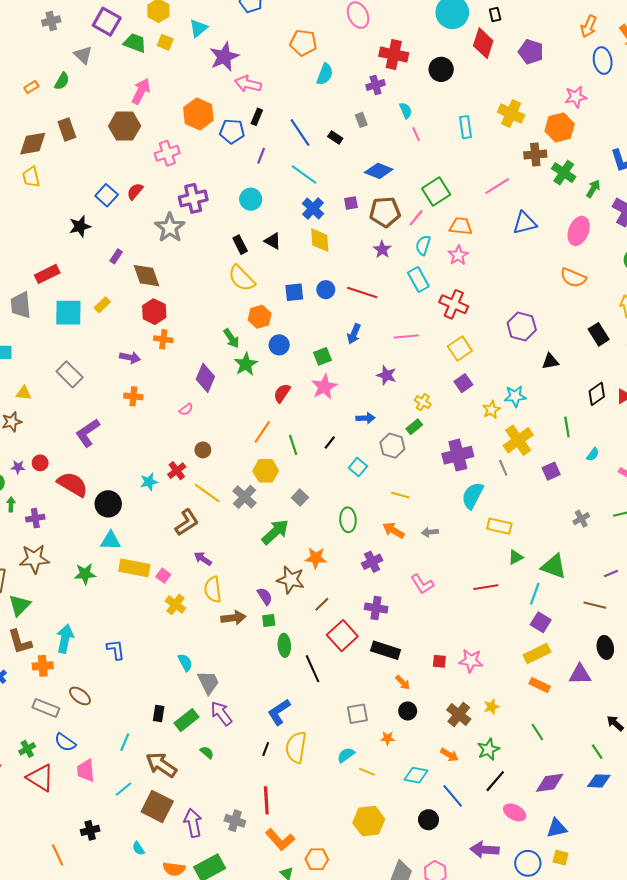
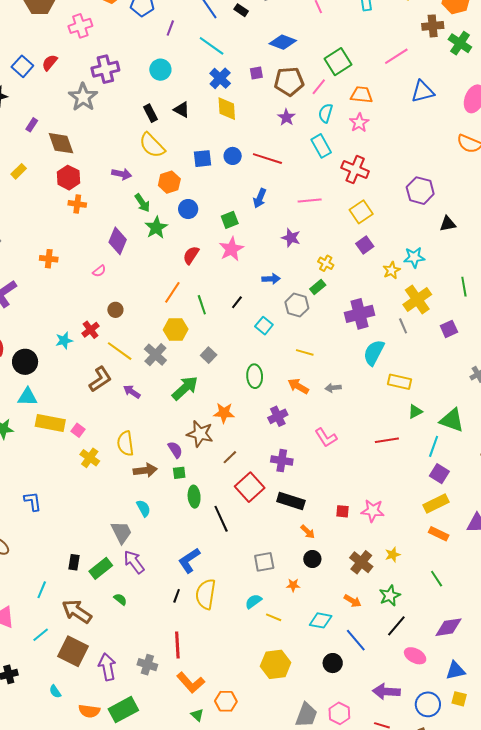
purple arrow: (130, 357) -> (122, 174), moved
purple arrow: (203, 559) -> (132, 392), moved
cyan semicircle: (185, 662) -> (144, 508), moved

